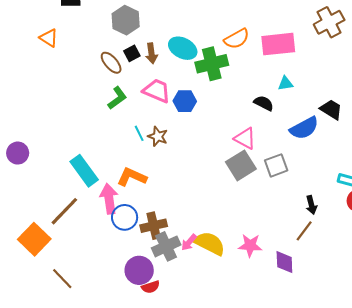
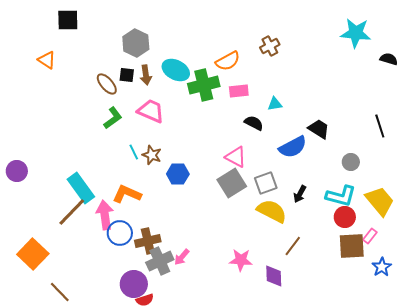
gray hexagon: (126, 20) -> (136, 43), moved
brown cross: (329, 22) -> (270, 46), moved, size x0.7
pink rectangle: (278, 44) -> (239, 91), moved, size x0.6
black square: (132, 53) -> (127, 75), turned 35
blue hexagon: (185, 101) -> (178, 174), moved
black arrow: (311, 205) -> (300, 194), moved, turned 42
brown line: (64, 211) -> (72, 212), moved
yellow semicircle: (210, 243) -> (272, 211), moved

